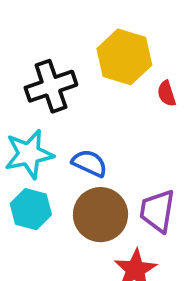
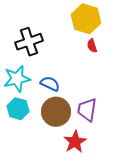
yellow hexagon: (124, 57) -> (86, 19), moved

